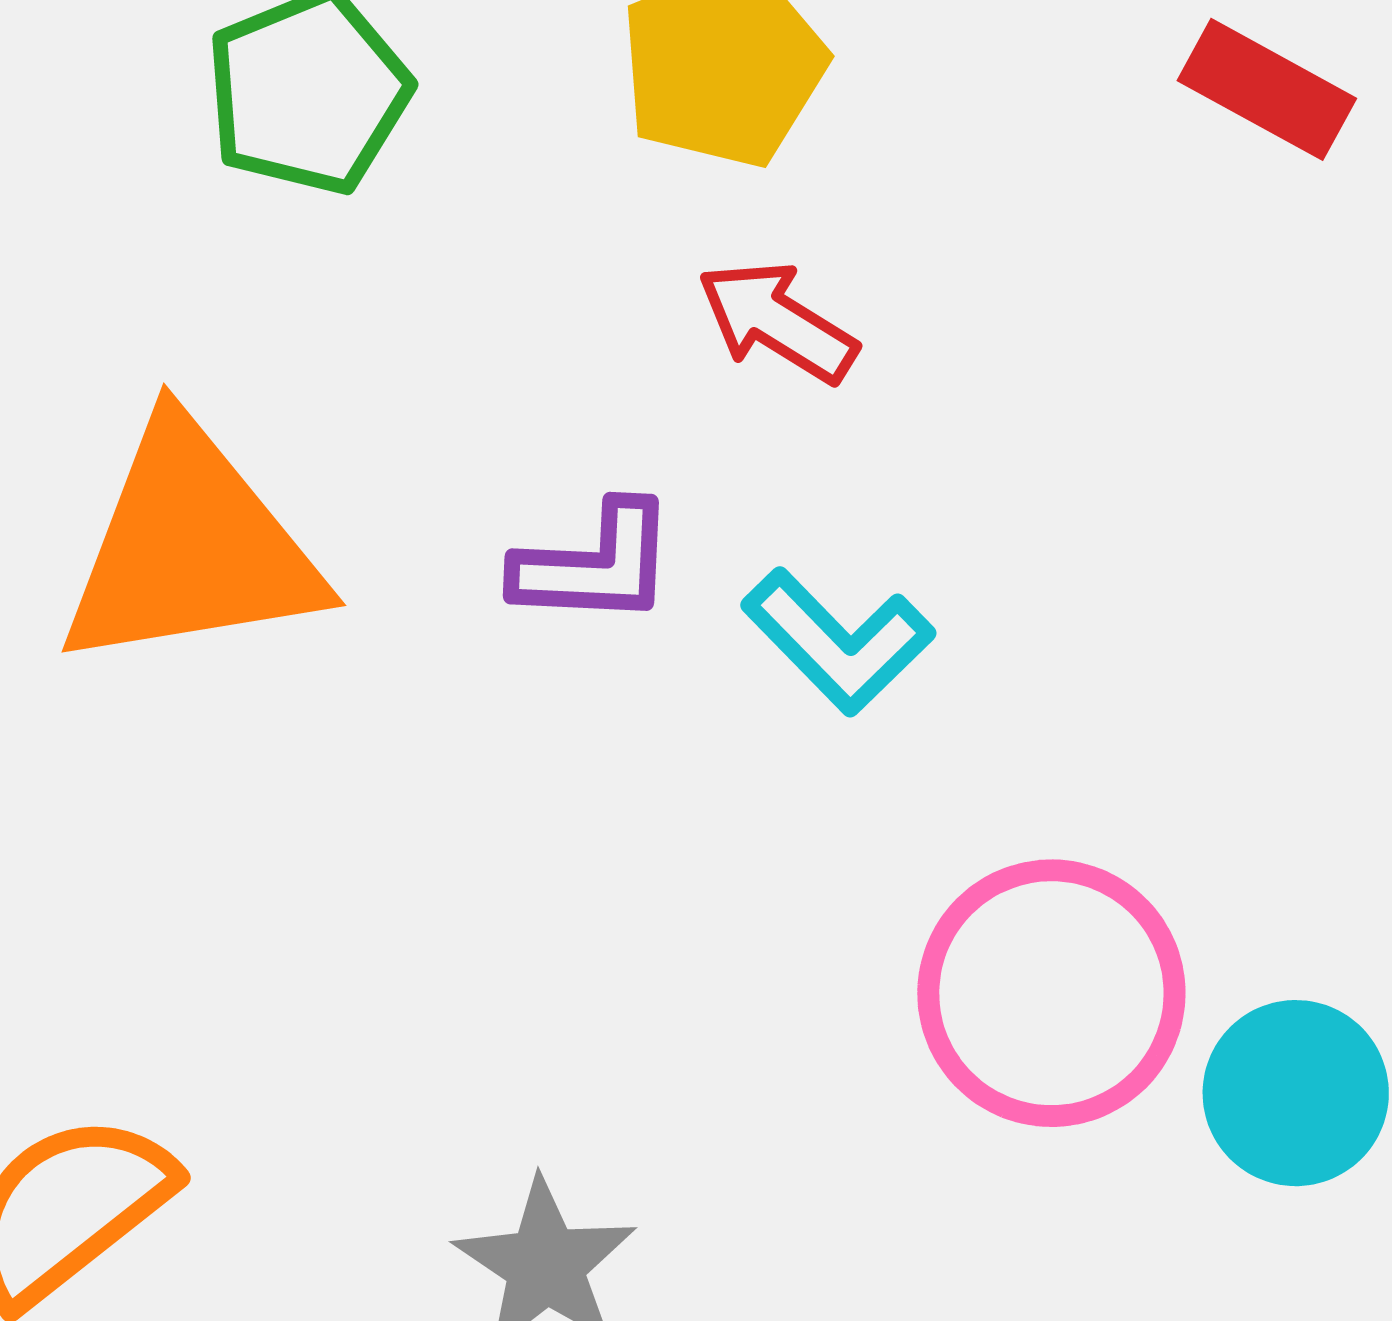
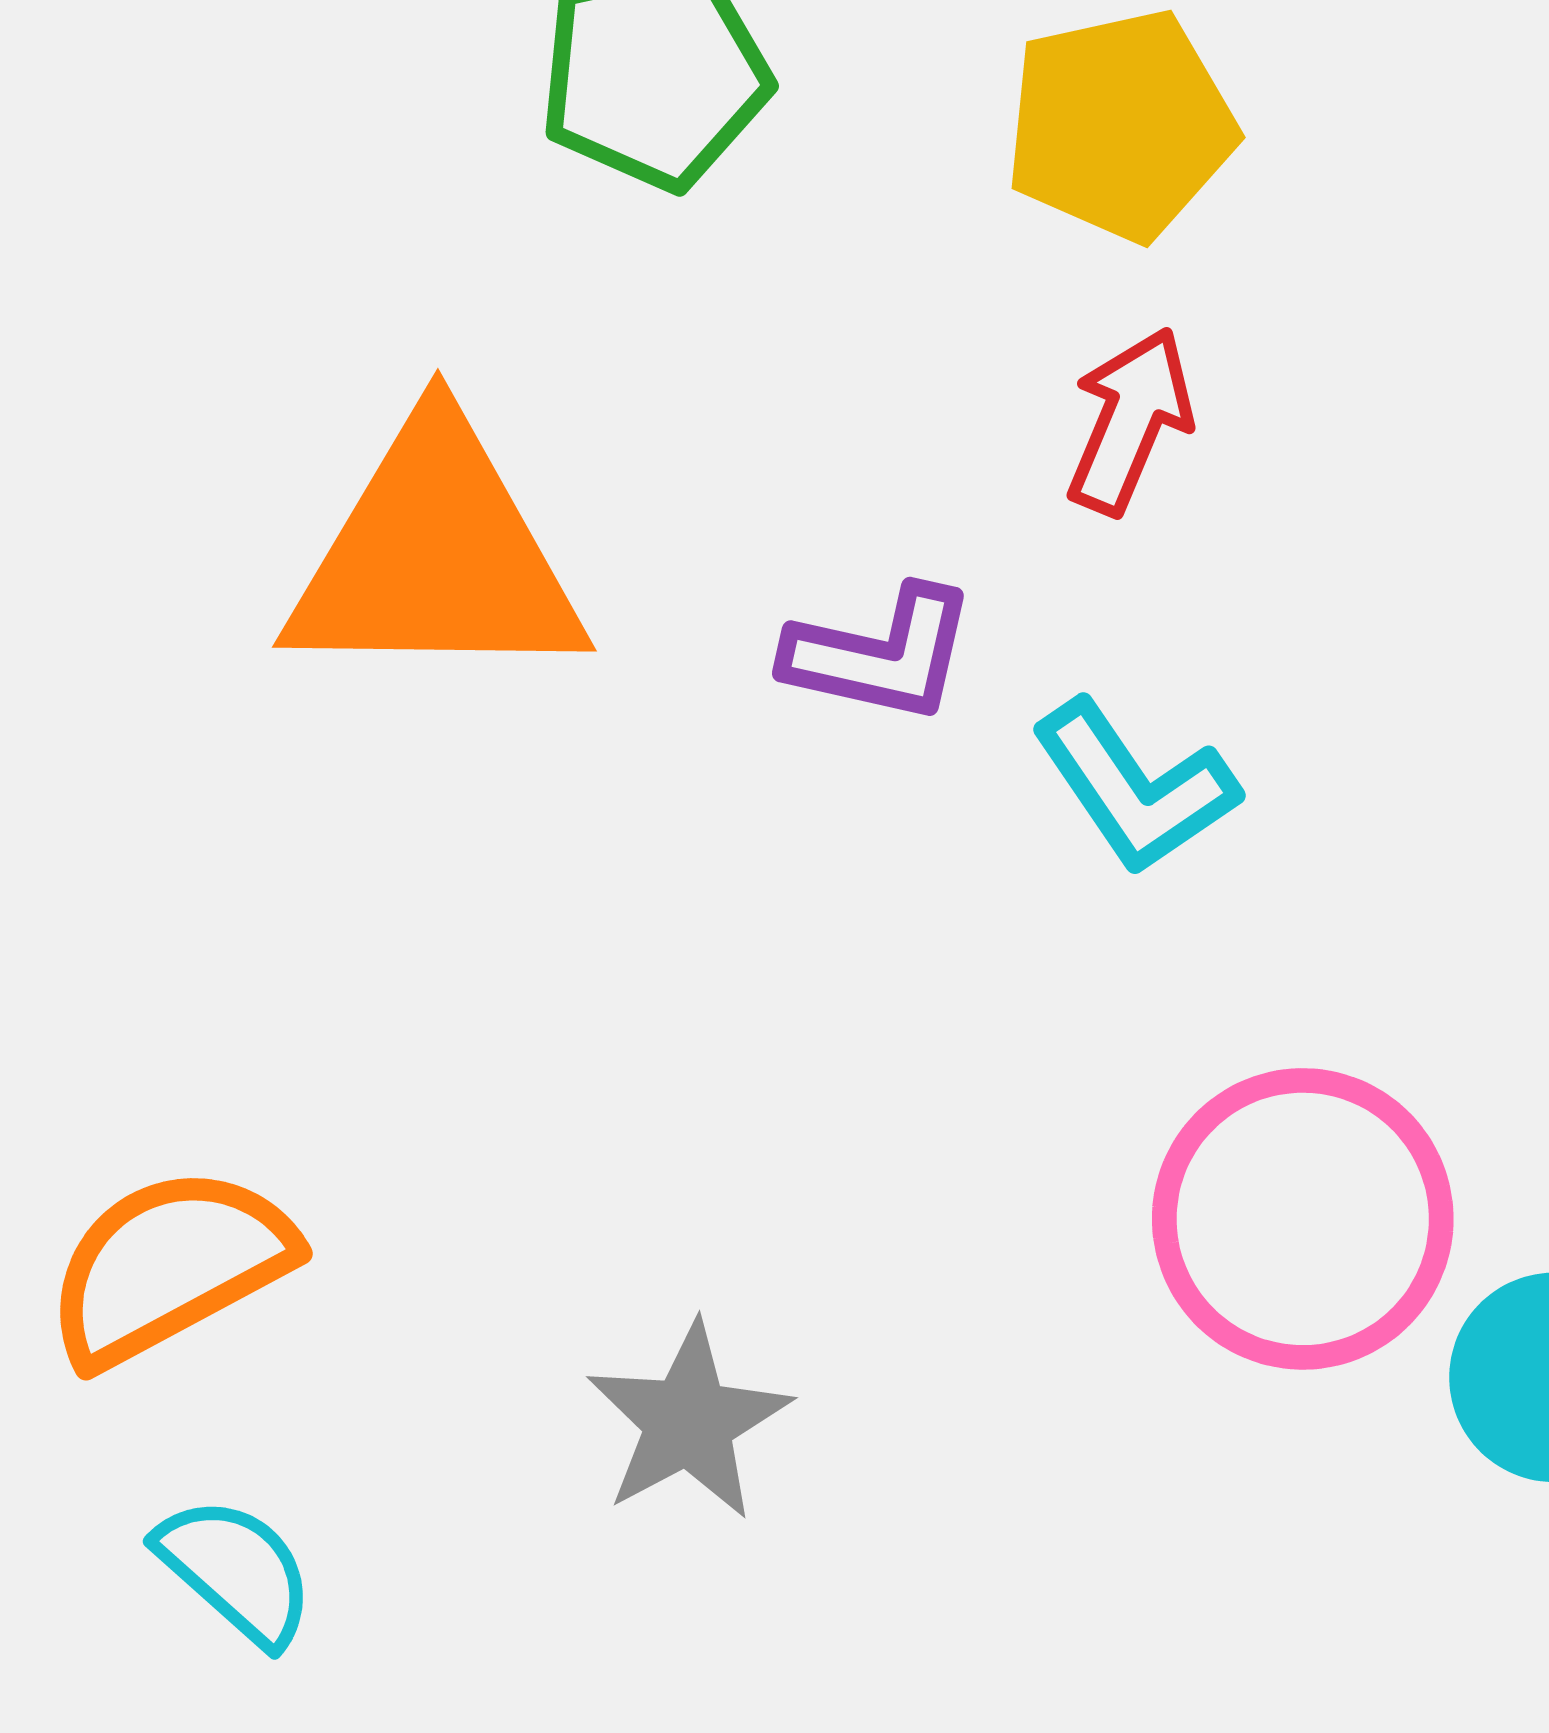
red arrow: (777, 322) -> (1130, 421), turned 71

